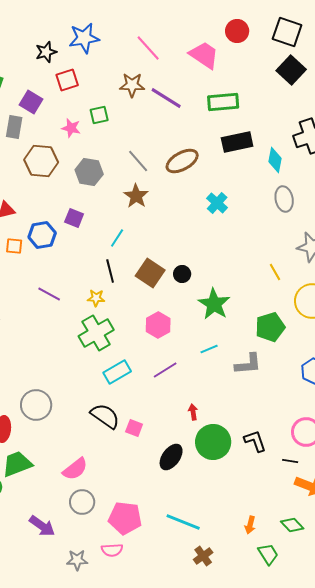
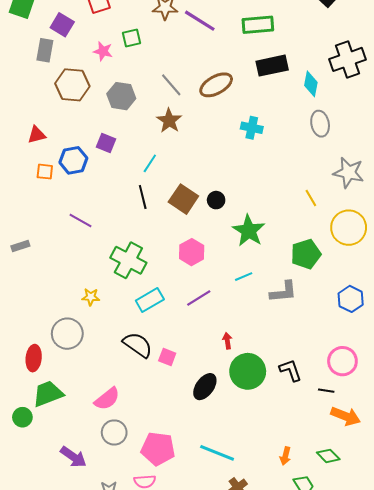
cyan cross: (217, 203) -> (252, 128), turned -30
yellow star: (96, 298) -> (91, 297), moved
green cross: (96, 333) -> (128, 260), turned -32

